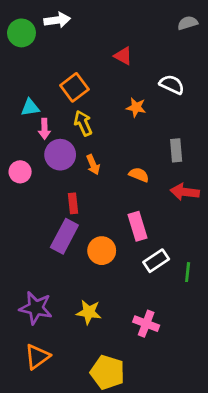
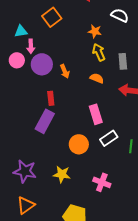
yellow arrow: (83, 123) -> (99, 52), moved
pink circle: (20, 172) -> (17, 60), moved
orange circle: (102, 251) -> (79, 144), moved

